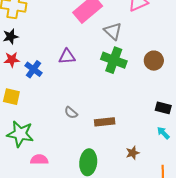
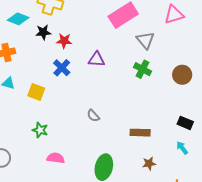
red star: (12, 60) -> (64, 41), moved
green cross: (114, 60) -> (143, 69), size x0.7
brown rectangle: (105, 122) -> (140, 133), moved
green star: (20, 134) -> (40, 130), size x0.6

